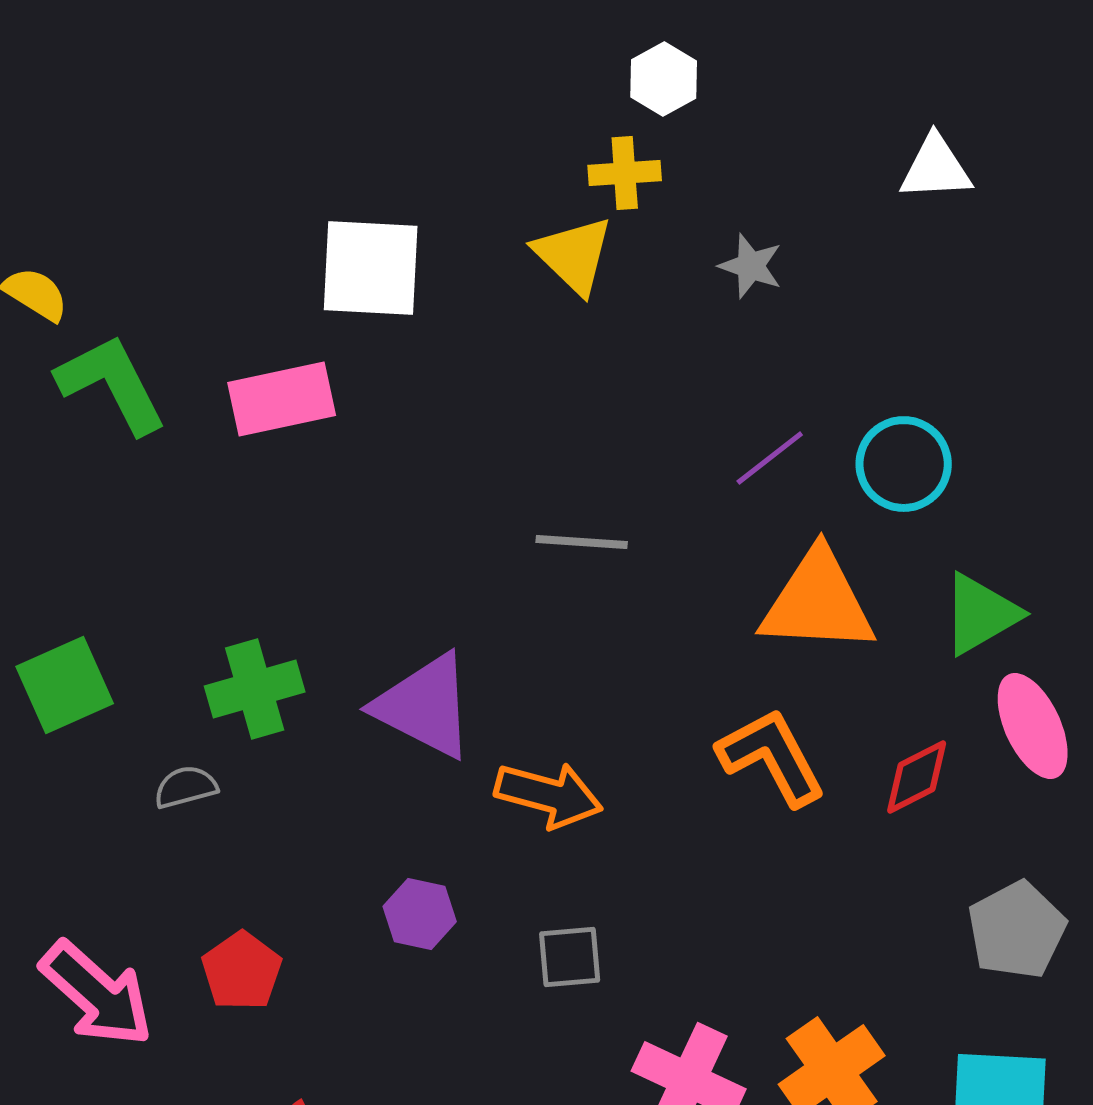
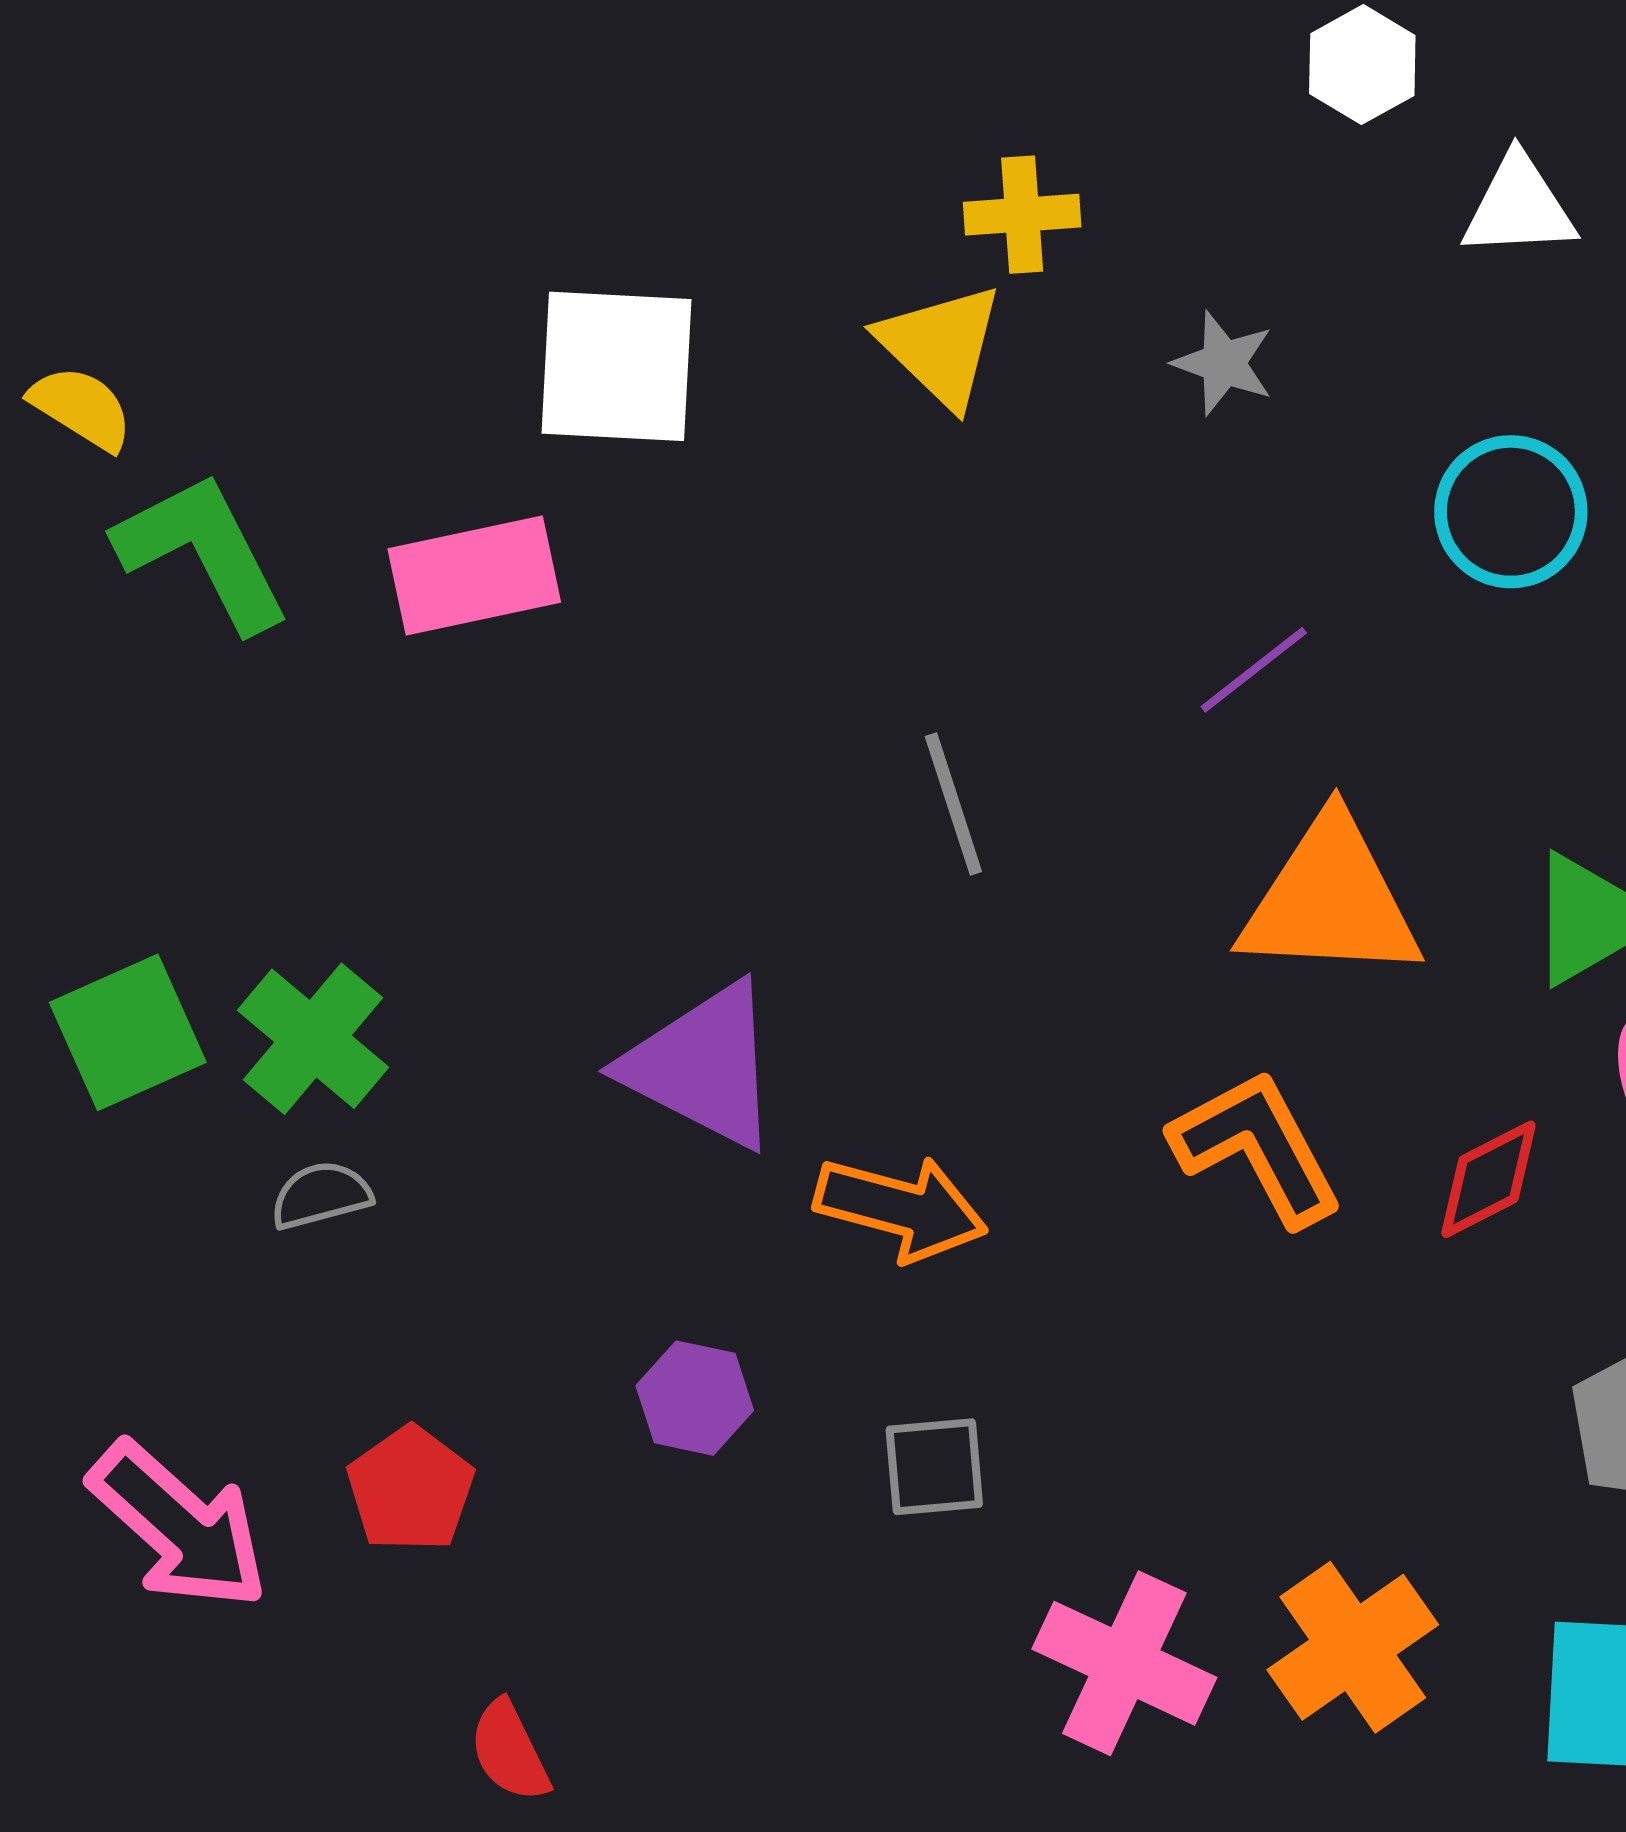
white hexagon: (664, 79) -> (1362, 65), moved
cyan circle: (904, 464) -> (1511, 512), moved
gray line: (582, 542) -> (953, 804), turned 68
green cross: (255, 689) -> (313, 1039), moved, turned -34

